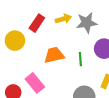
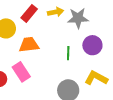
orange trapezoid: (54, 55) -> (29, 45), moved

